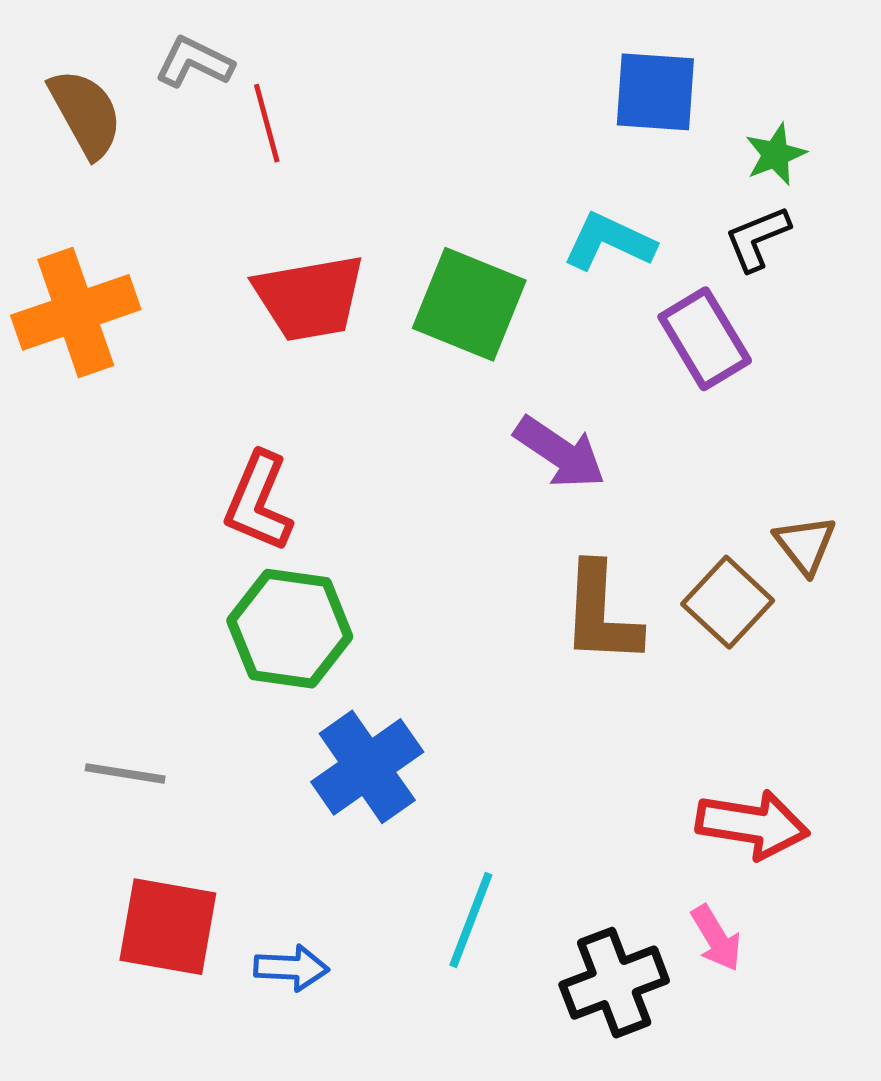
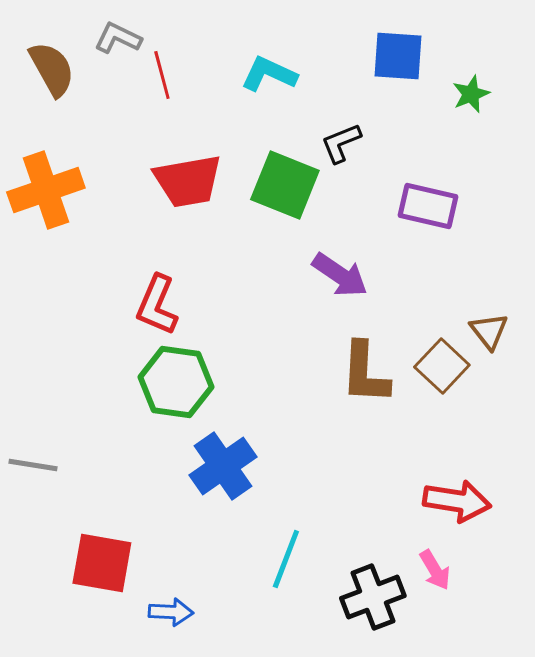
black L-shape: (757, 238) -> (341, 143), moved
cyan L-shape: (609, 242) -> (269, 74), moved
purple rectangle: (705, 339) -> (428, 206), turned -46
gray line: (125, 773) -> (33, 465), moved
blue arrow: (291, 968) -> (171, 612), moved

